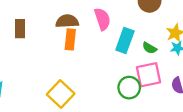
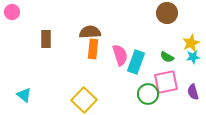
pink semicircle: (102, 19) -> (120, 55), moved
cyan rectangle: (125, 40) -> (136, 62), moved

